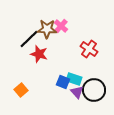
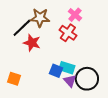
pink cross: (61, 26) -> (75, 15), moved
red cross: (89, 49) -> (68, 33), moved
orange square: (21, 90) -> (14, 79), turned -32

